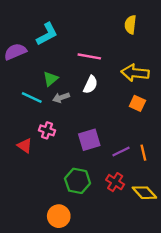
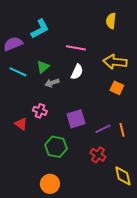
cyan line: (32, 97) -> (18, 72), moved
green hexagon: (78, 181) -> (56, 147), moved
yellow diamond: (144, 193) -> (123, 176), moved, turned 30

